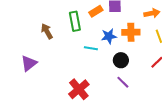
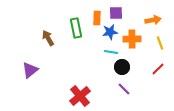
orange rectangle: (96, 11) -> (97, 18), turned -56
blue star: (109, 36) -> (110, 32), moved
cyan line: (91, 48) -> (111, 52), moved

